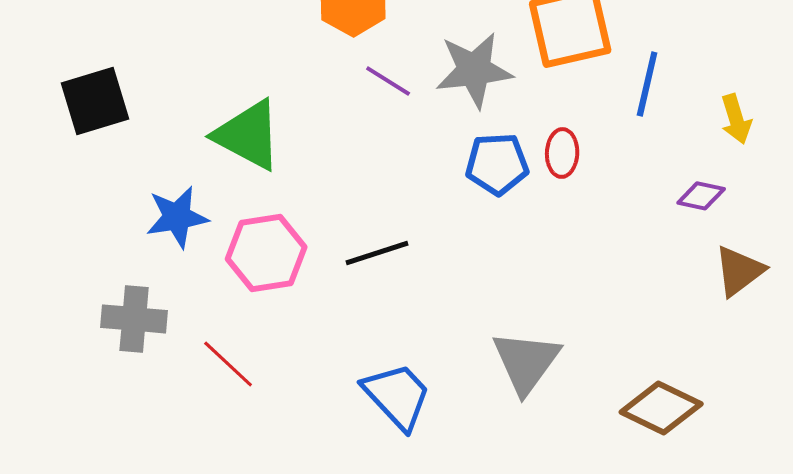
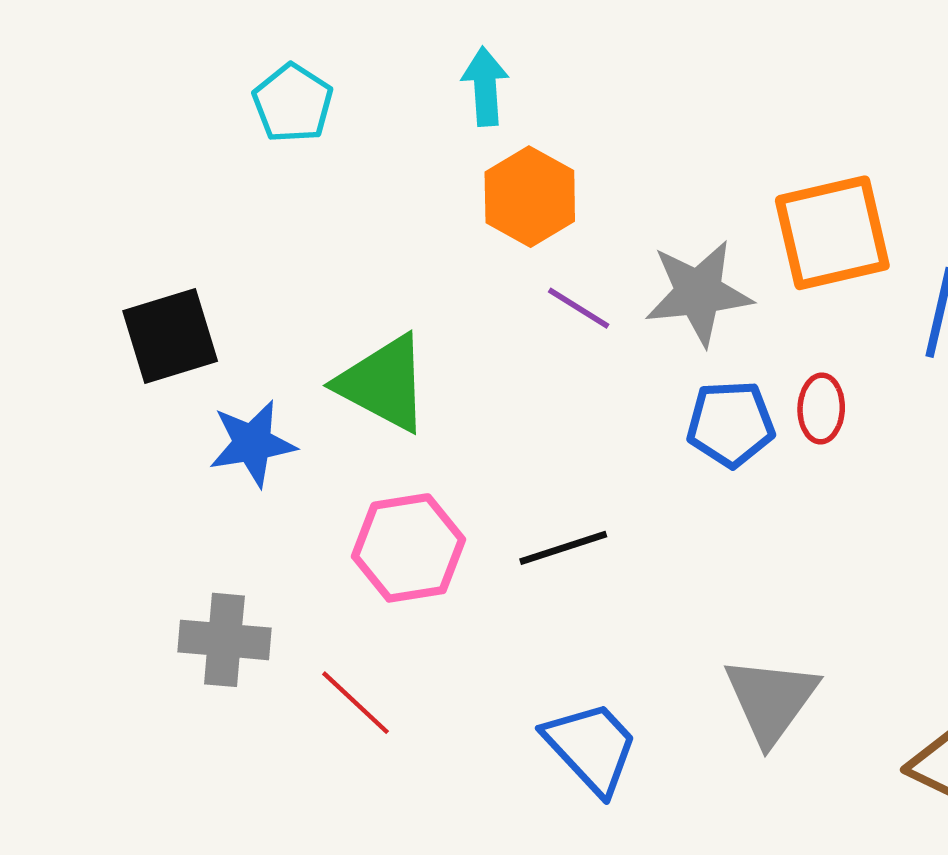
blue star: (177, 217) -> (252, 443), moved

